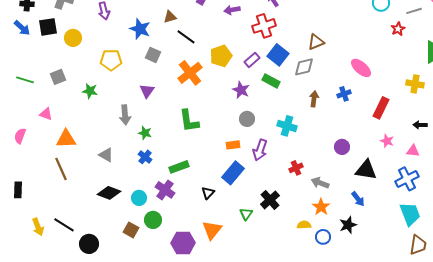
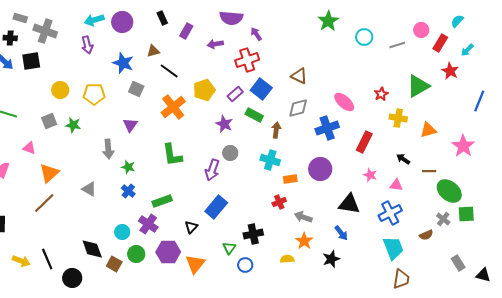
red star: (398, 29) -> (381, 94), moved
yellow circle: (73, 38) -> (60, 90), moved
brown triangle: (316, 42) -> (299, 76), turned 48
gray diamond: (304, 67) -> (298, 108), moved
gray square: (58, 77) -> (49, 121), moved
blue cross: (344, 94) -> (327, 128), size x1.6
brown arrow: (314, 99) -> (276, 130), moved
black arrow: (420, 125) -> (403, 159), turned 32
orange triangle: (66, 139) -> (49, 173), turned -40
orange rectangle: (233, 145) -> (290, 179), moved
purple circle: (342, 147) -> (320, 169), moved, size x1.5
purple arrow: (260, 150) -> (212, 170), moved
brown line: (61, 169) -> (44, 203), turned 70
black diamond: (109, 193) -> (92, 249), moved, turned 50
black cross: (270, 200) -> (253, 234), turned 30
black line: (64, 225) -> (47, 259), turned 35
yellow arrow: (38, 227) -> (21, 261), turned -48
blue circle: (323, 237) -> (245, 265), moved
purple hexagon: (183, 243) -> (168, 252), moved

